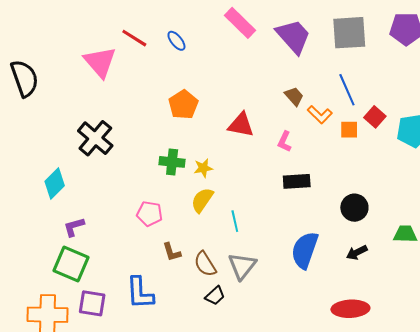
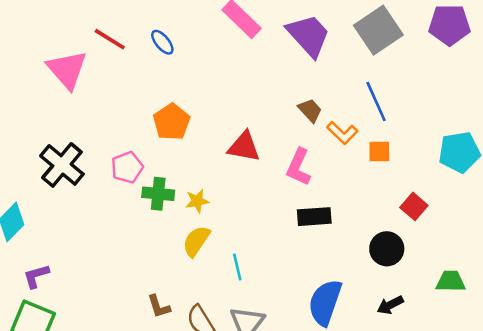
gray square: (349, 33) -> (378, 30), turned -30
red square: (375, 117) -> (414, 206), moved
pink L-shape: (284, 142) -> (299, 167), size x1.4
pink pentagon: (150, 214) -> (127, 167), moved, turned -30

